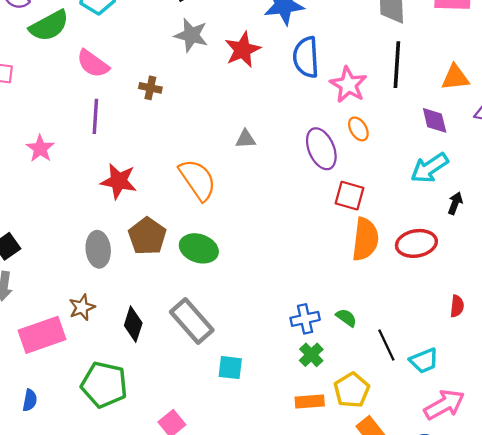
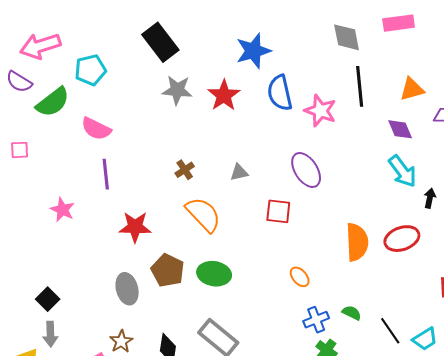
brown cross: (150, 88) -> (185, 170), moved, turned -36
orange ellipse: (358, 129) -> (300, 277), moved
cyan arrow: (429, 168) -> (402, 171), turned -84
red square: (349, 196) -> (278, 211), moved

